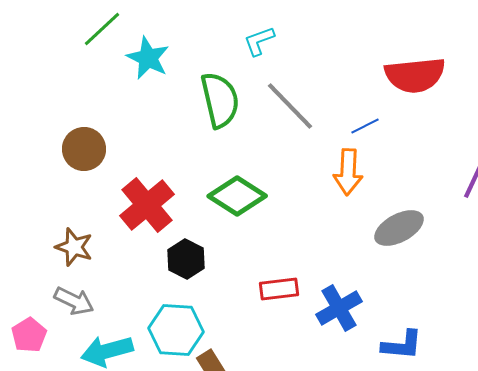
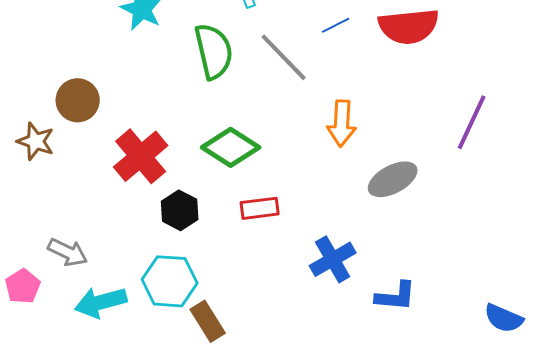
blue line: (365, 126) -> (336, 25), moved
brown star: (74, 247) -> (36, 141), moved
red rectangle: (279, 289) -> (260, 208), moved

